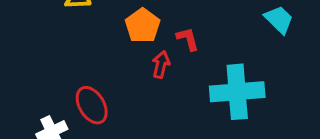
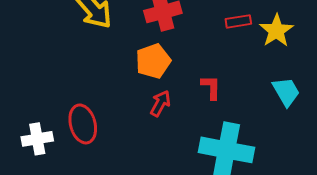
red L-shape: (188, 39) -> (211, 87), moved

